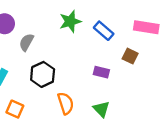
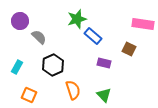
blue rectangle: (104, 31) -> (93, 36), moved
gray semicircle: (26, 42) -> (39, 37), turned 105

